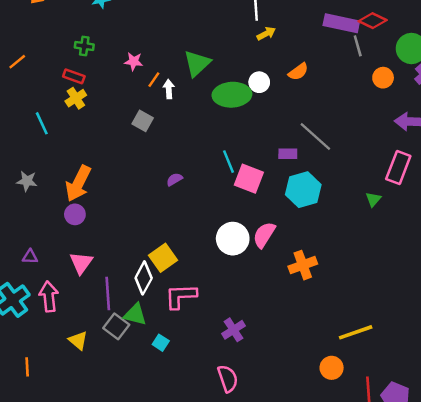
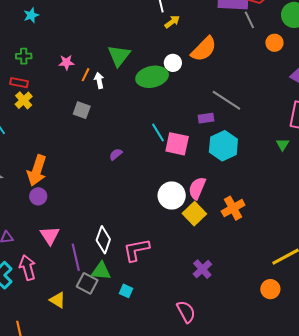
orange semicircle: (298, 72) -> (204, 49), size x1.6
yellow square: (163, 258) -> (194, 214), moved
purple cross: (234, 330) -> (202, 269), moved

